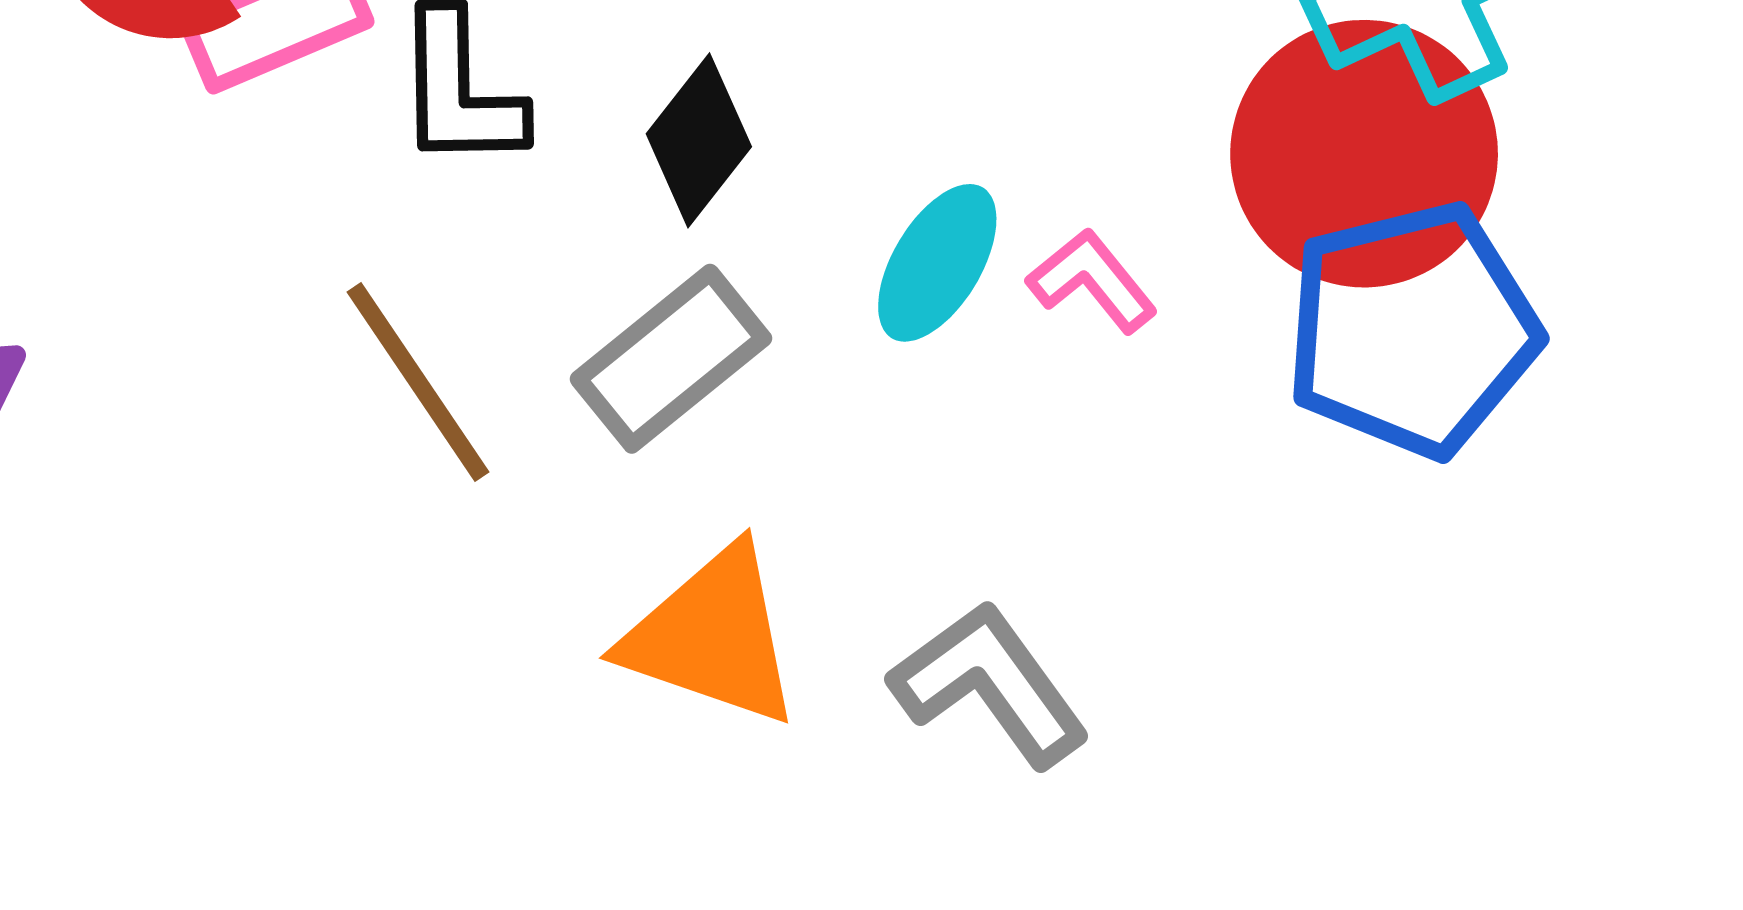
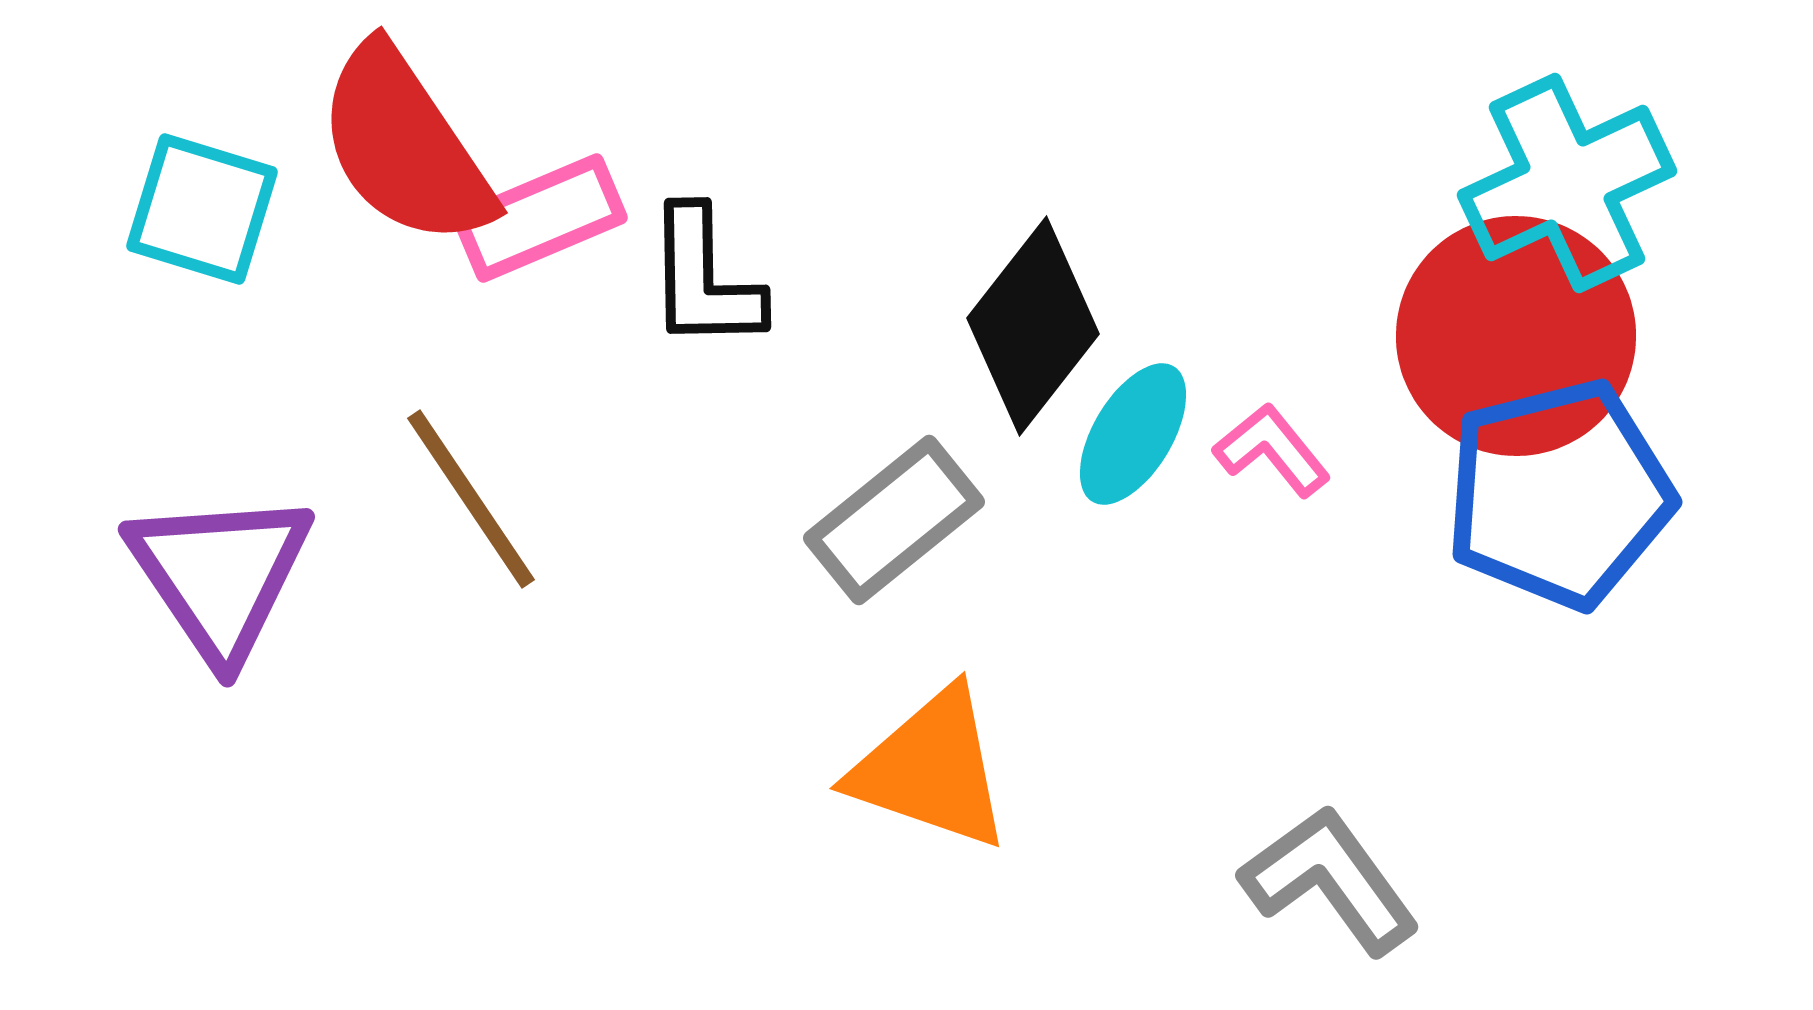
black diamond: (699, 140) -> (1033, 326), moved, size x1.4
brown line: (418, 382) -> (471, 499), moved
gray L-shape: (990, 684) -> (1330, 880), moved

